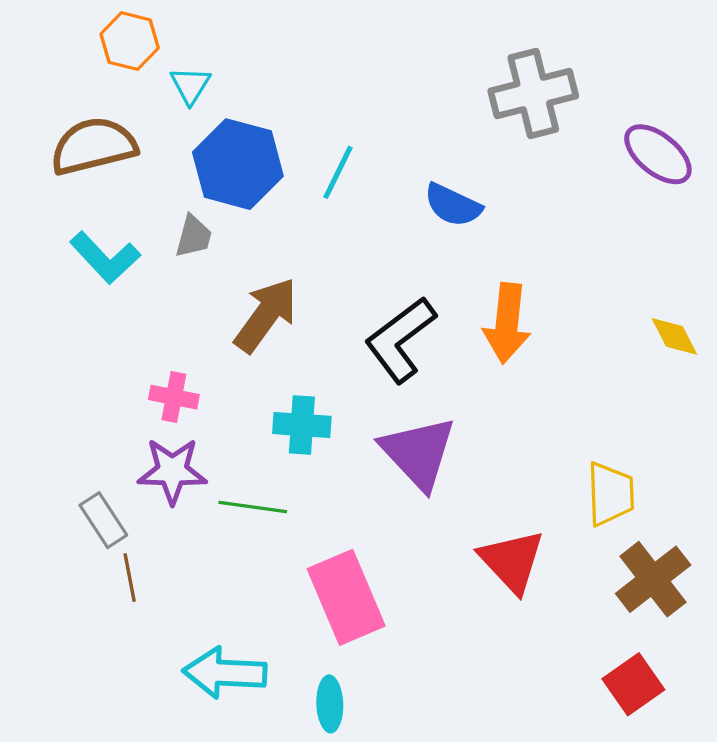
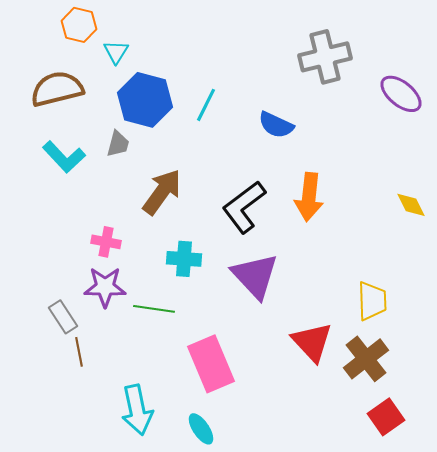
brown cross: (653, 579) -> (366, 359), moved
cyan arrow: (225, 673) -> (137, 410), turned -105
cyan ellipse: (330, 704) -> (201, 429), turned -32

